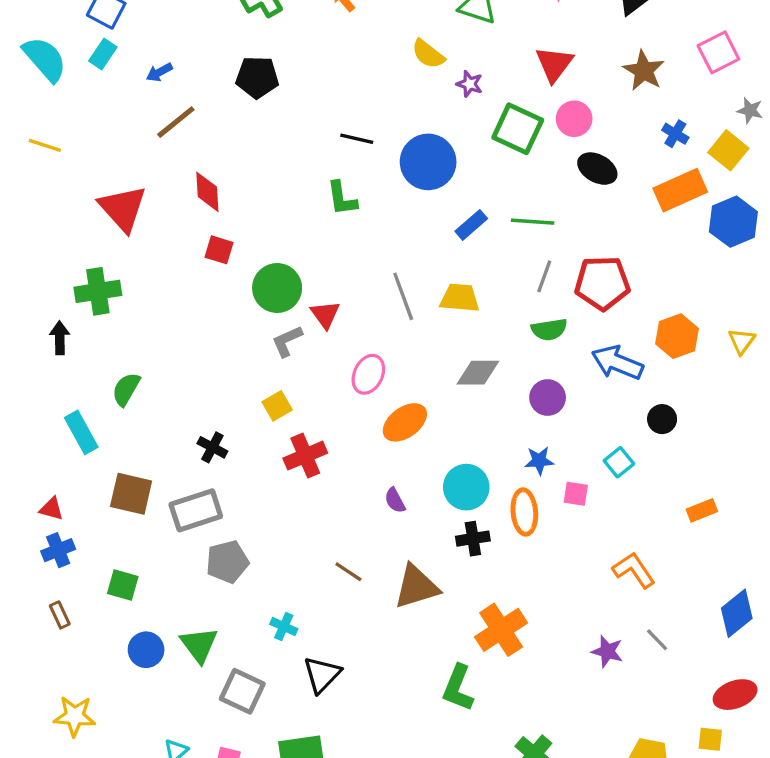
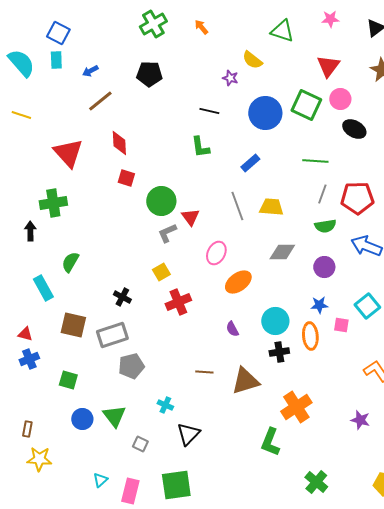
cyan rectangle: (103, 54) -> (56, 60), turned -36
purple star: (470, 84) -> (230, 78), moved
blue circle: (428, 162) -> (265, 113), moved
blue rectangle: (471, 225) -> (250, 163), moved
cyan square: (619, 462) -> (367, 306), size x1.4
brown line: (348, 572) -> (204, 372), turned -30
brown rectangle: (60, 615) -> (27, 429), moved, turned 35
gray square: (242, 691) -> (140, 444), size x0.6

